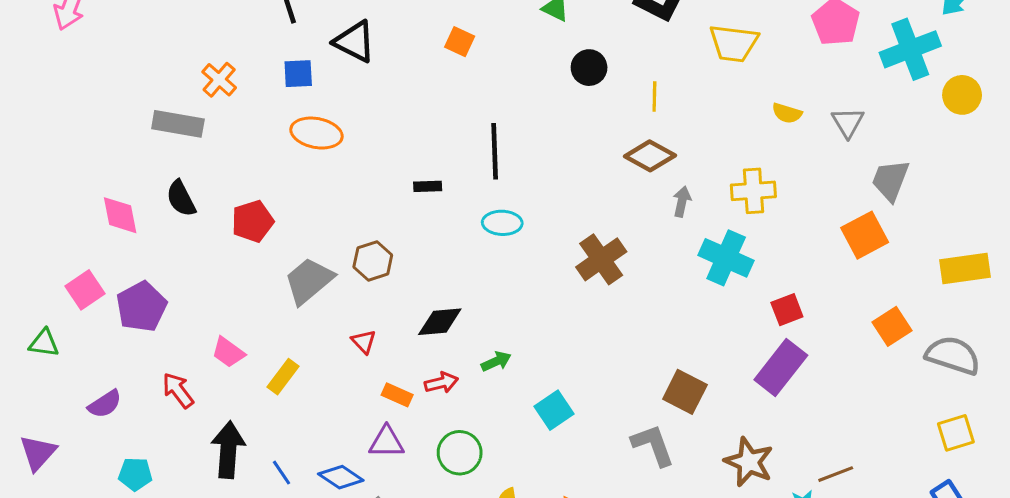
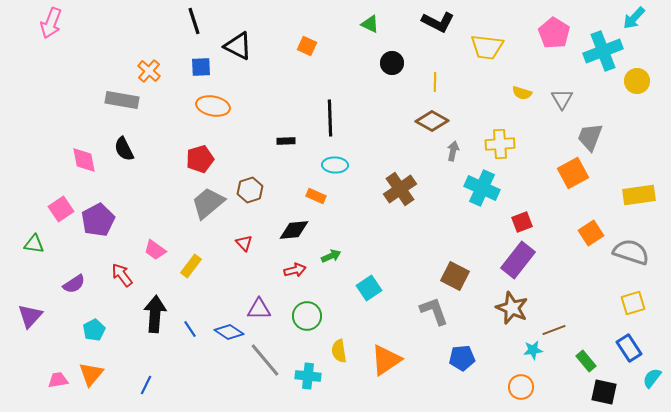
red pentagon: (253, 221) -> (200, 159), moved
orange rectangle: (397, 395) -> (316, 196), moved
brown star: (749, 462) -> (512, 308), moved
cyan pentagon: (135, 474) -> (94, 330), turned -30

